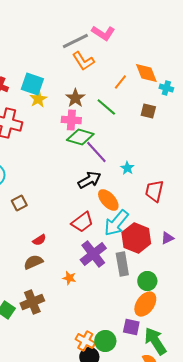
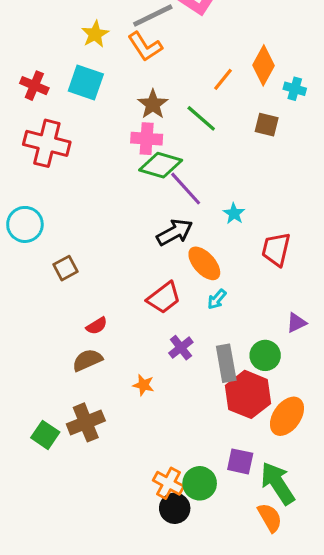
orange L-shape: (83, 61) -> (145, 47), moved
orange diamond: (146, 73) -> (264, 65), turned 50
yellow star: (38, 99) -> (95, 34), moved
cyan arrow: (116, 223) -> (217, 299), size x0.5
red hexagon: (136, 238) -> (248, 394), moved
purple cross: (93, 254) -> (181, 348), size x0.6
green circle: (147, 281) -> (265, 355), moved
orange ellipse: (145, 304) -> (287, 416), moved

